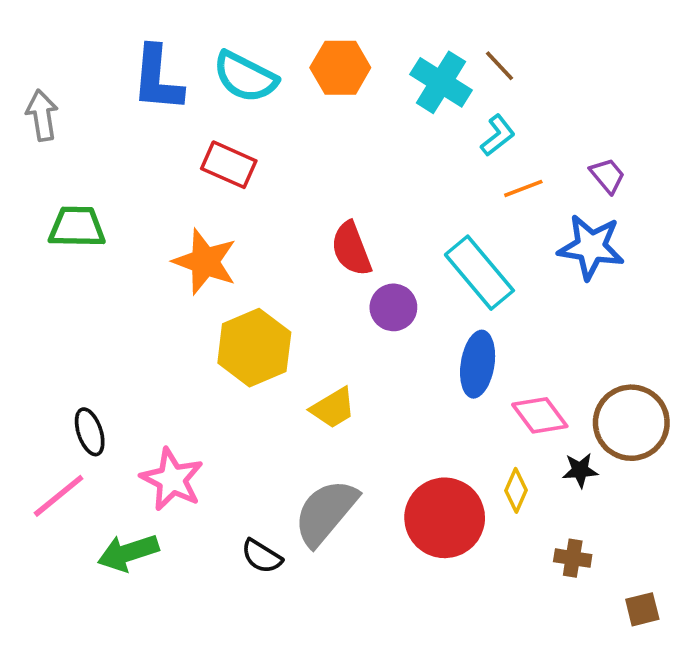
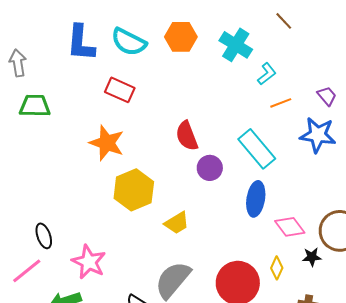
brown line: (500, 66) -> (284, 21), moved
green trapezoid: (77, 227) -> (35, 106), moved

